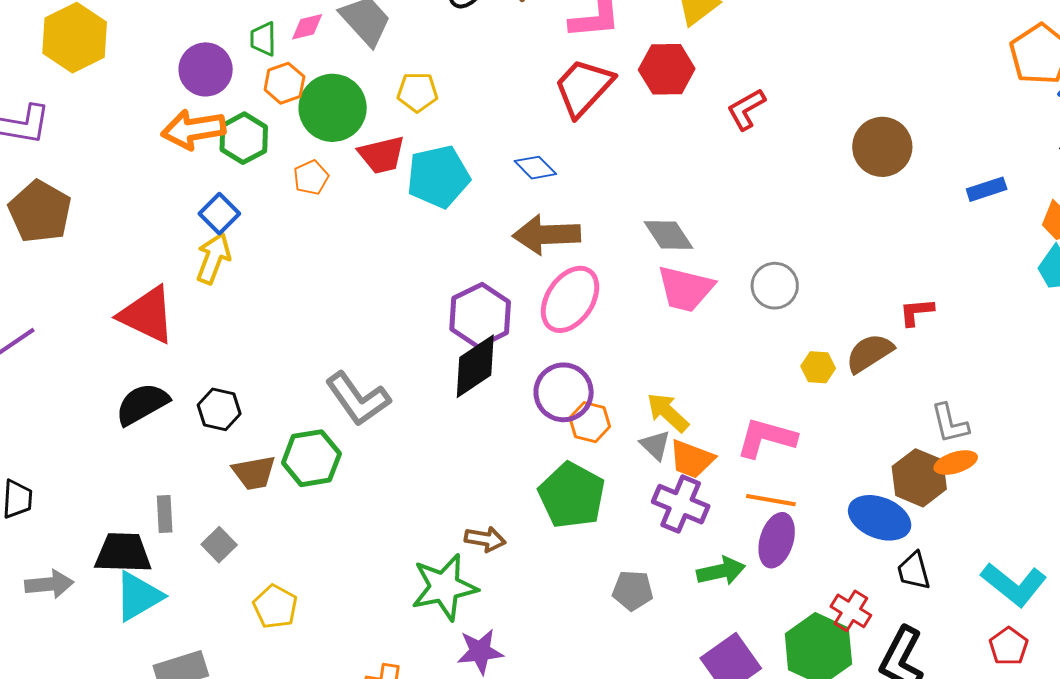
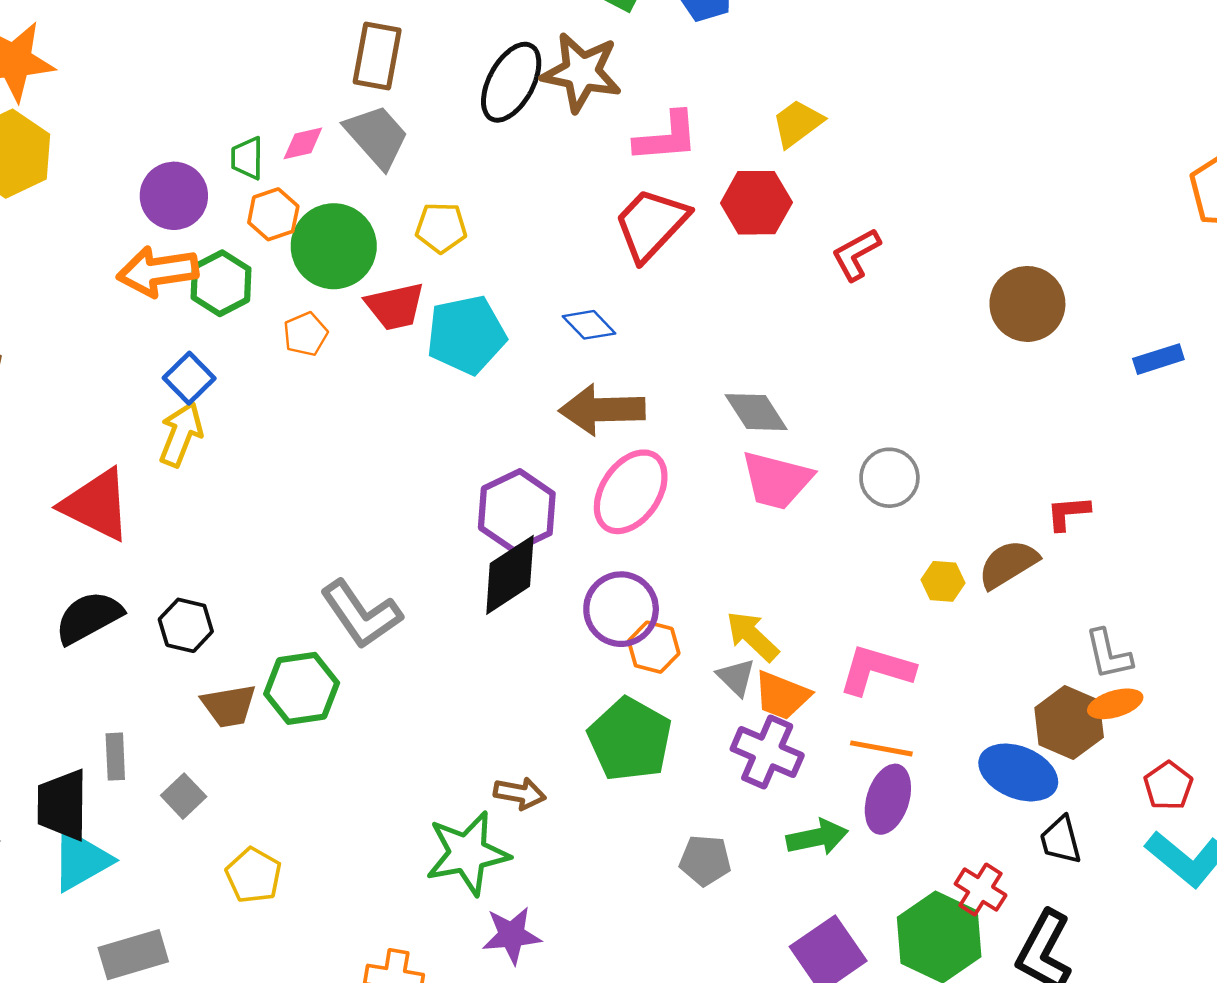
black trapezoid: (123, 553) -> (62, 805), turned -92
red pentagon: (1009, 646) -> (1168, 786), moved

